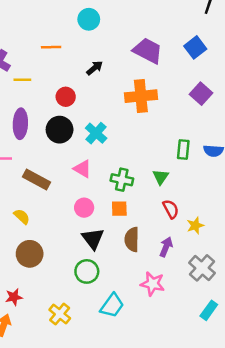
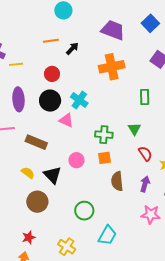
orange line: (51, 47) -> (51, 41), moved
green rectangle: (183, 150) -> (145, 97), moved
pink triangle: (82, 169) -> (66, 120), moved
black triangle: (93, 239) -> (52, 175), moved
pink star: (153, 284) -> (151, 214), moved

